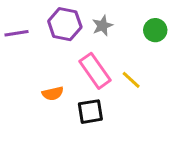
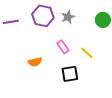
pink rectangle: (95, 71) -> (63, 47), size x0.6
black square: (90, 112) -> (70, 74), moved

